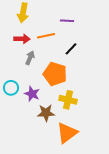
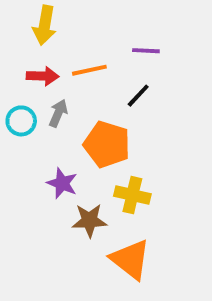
purple line: (67, 21) -> (146, 51), moved
cyan circle: (11, 88) -> (21, 121), moved
orange triangle: (67, 133) -> (130, 259), turned -45

